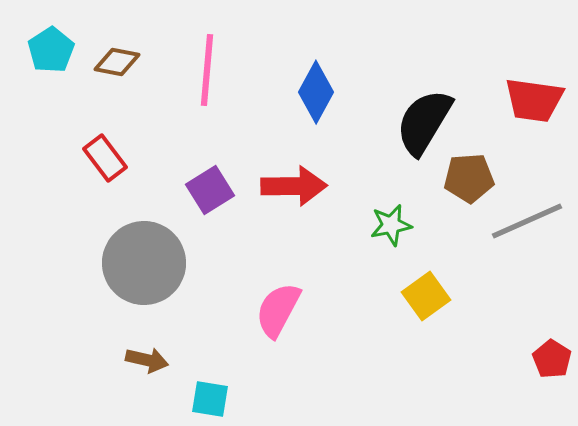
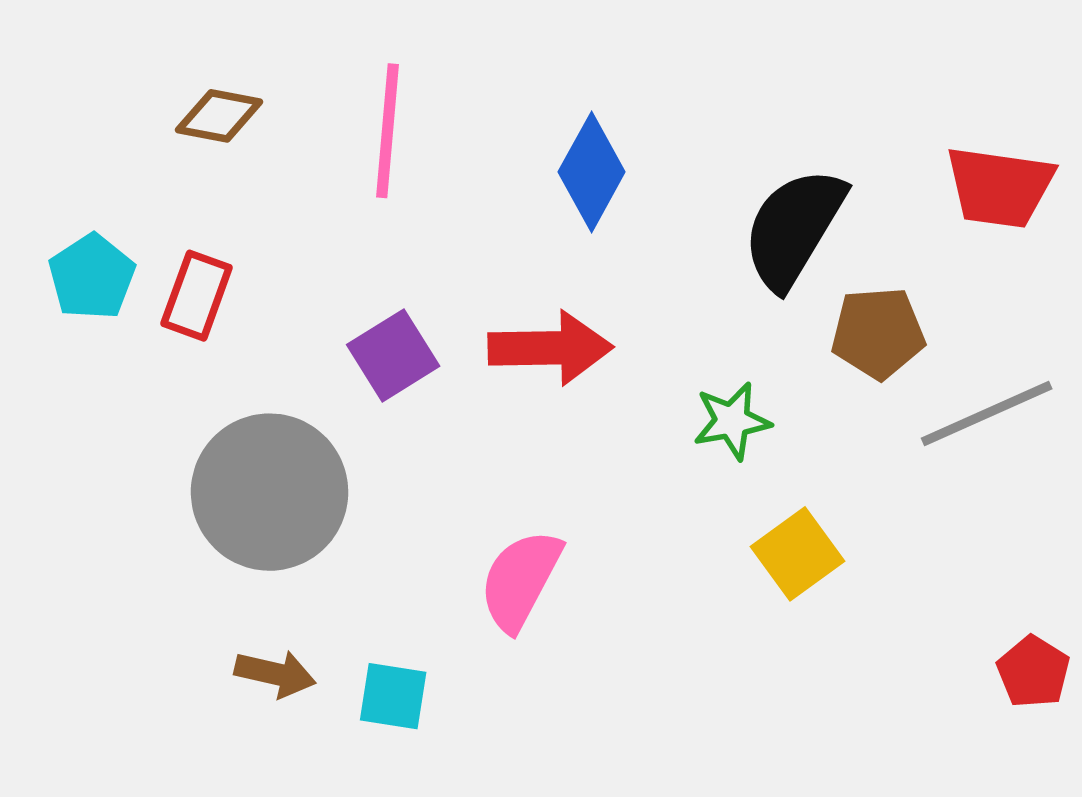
cyan pentagon: (51, 50) -> (92, 277), moved
red rectangle: (105, 158) -> (197, 296), turned 57
cyan square: (210, 399) -> (393, 696), moved

